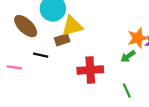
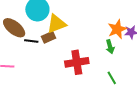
black line: (41, 55) -> (31, 41), moved
green arrow: (128, 56) -> (110, 47), turned -64

